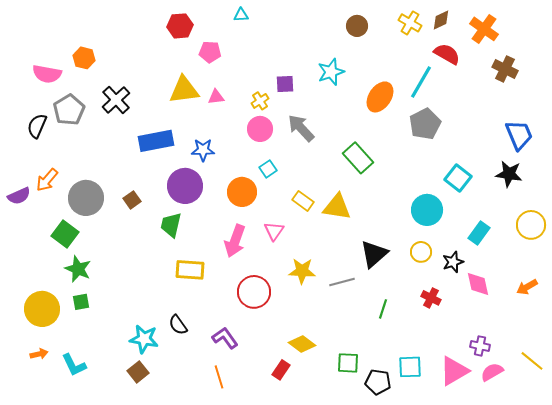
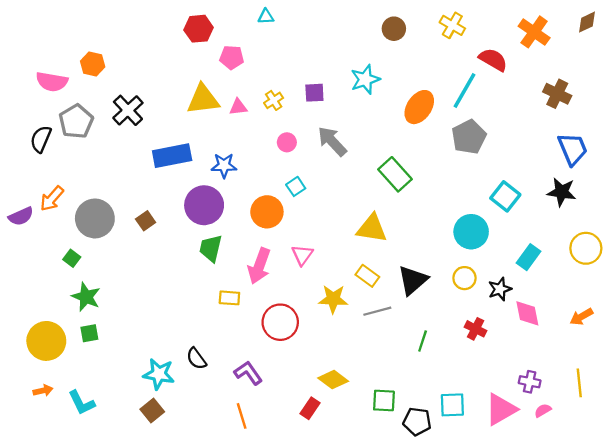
brown diamond: (441, 20) -> (587, 22), moved
brown cross: (505, 69) -> (557, 94), moved
yellow cross: (260, 101) -> (274, 100), moved
pink circle: (260, 129) -> (287, 142), size x0.7
yellow rectangle: (303, 201) -> (367, 276), moved
green trapezoid: (171, 225) -> (211, 248), moved
green square: (65, 234) -> (72, 258), size x0.6
yellow rectangle: (190, 270) -> (229, 298), moved, size x0.7
yellow line: (532, 361) -> (579, 383), moved, turned 45
pink semicircle: (492, 372) -> (543, 410), size x0.7

